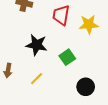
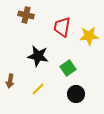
black circle: (86, 87) -> (76, 94), moved

